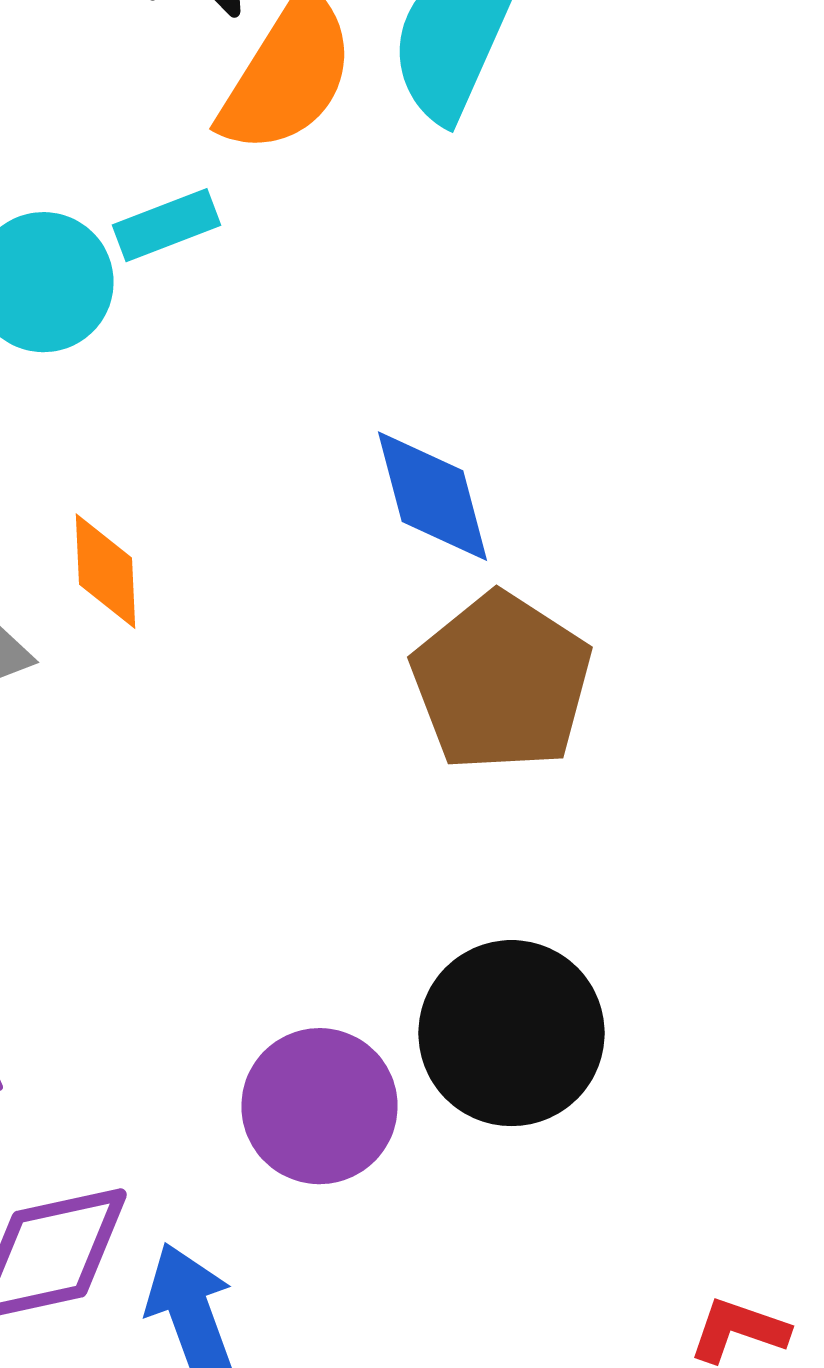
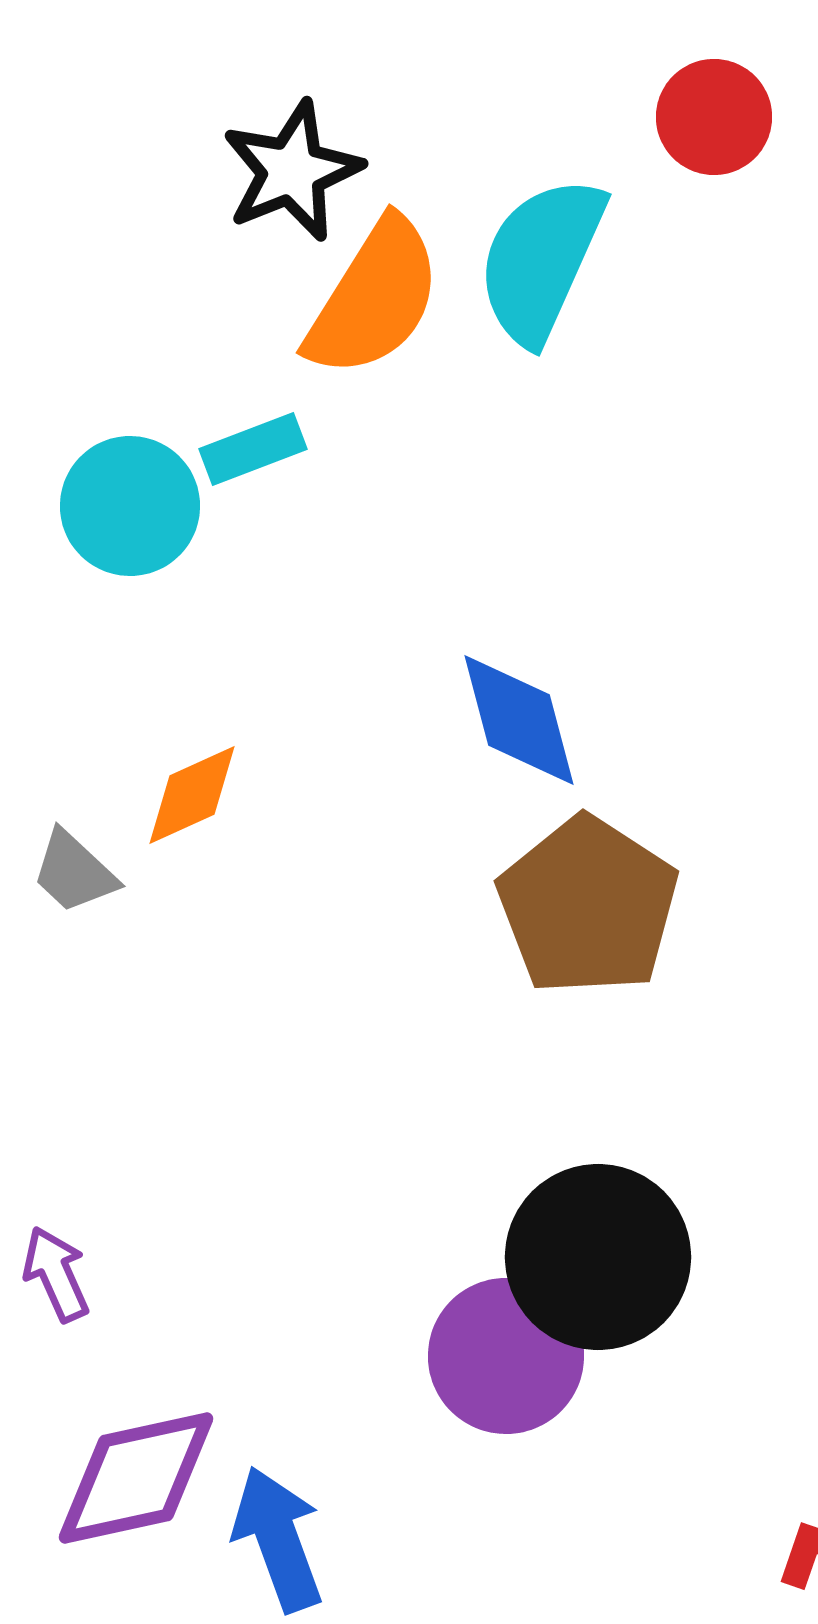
orange diamond: (106, 571) -> (192, 795), turned 68
purple circle: (320, 1106) -> (506, 1356), moved

